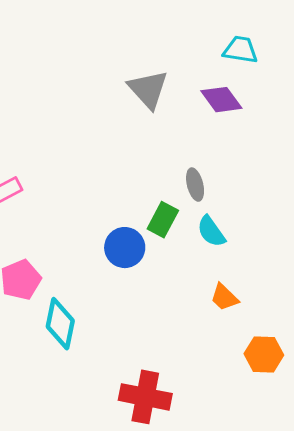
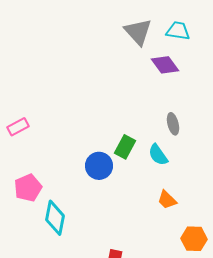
gray triangle: (148, 89) -> (138, 32), moved
gray ellipse: (195, 185) -> (173, 124), moved

